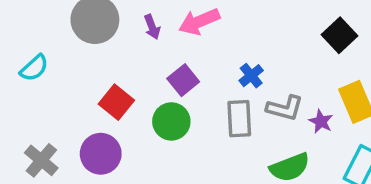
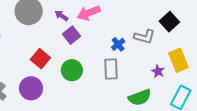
purple arrow: (152, 27) -> (61, 16), turned 144
purple square: (183, 80) -> (72, 35), moved
gray L-shape: (285, 108) -> (145, 37), moved

